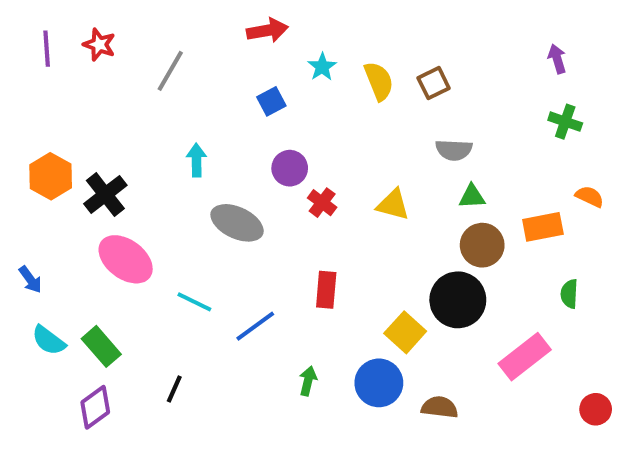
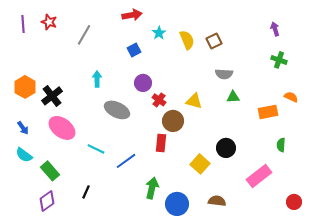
brown circle: (482, 245) -> (173, 121), moved
blue arrow: (30, 280) -> (23, 128), moved
black circle: (458, 300) -> (226, 148), size x0.7
cyan semicircle: (49, 340) -> (24, 155), moved
green arrow: (308, 381) -> (152, 188), size x1.5
blue circle: (379, 383) -> (177, 204), moved

